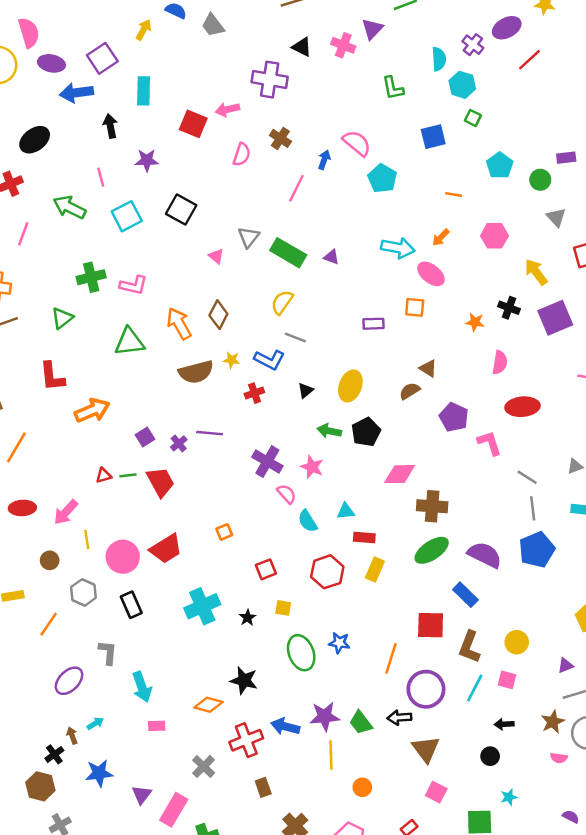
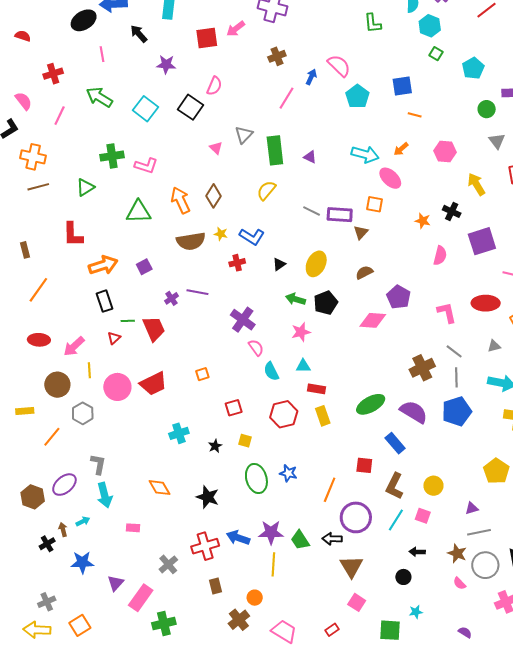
pink arrow: (227, 109) -> (236, 29), turned -30
red square: (193, 124) -> (207, 38), turned -35
black arrow: (110, 126) -> (139, 34), turned -36
blue square: (433, 137) -> (402, 86), moved
brown cross: (280, 138) -> (277, 56), turned 30
black ellipse: (35, 140) -> (84, 20), moved
pink semicircle: (242, 155) -> (214, 86), moved
cyan pentagon: (500, 165) -> (473, 68), moved
pink line: (101, 177) -> (102, 54), moved
cyan square: (127, 216) -> (146, 109), turned -30
green rectangle: (288, 253) -> (275, 150), turned 48
purple square: (555, 318) -> (482, 241), moved
purple rectangle: (374, 324) -> (340, 215), size x1.4
gray line: (295, 338) -> (312, 211), moved
brown triangle: (428, 368) -> (361, 232), moved, turned 35
red ellipse: (523, 407) -> (486, 303), moved
purple square: (145, 437) -> (144, 267), moved
pink L-shape: (489, 443) -> (447, 313), moved
pink star: (312, 467) -> (301, 332), moved, turned 30
pink diamond: (400, 474) -> (373, 320), moved
red triangle: (104, 475) -> (114, 338), moved, turned -32
brown cross: (432, 506) -> (422, 368), moved, turned -35
brown circle: (50, 560) -> (57, 385), size x1.6
yellow rectangle: (375, 569) -> (323, 416), turned -48
black rectangle: (131, 605) -> (105, 301), moved
cyan cross: (202, 606) -> (179, 433), size x0.7
red square: (431, 625) -> (364, 465), size x0.7
cyan arrow: (142, 687) -> (105, 495), moved
orange diamond: (208, 705) -> (159, 488), moved, turned 40
brown star: (553, 722) -> (457, 553), turned -30
pink semicircle: (559, 758) -> (460, 583), turned 32
brown hexagon: (40, 786) -> (33, 497), moved
orange circle: (362, 787) -> (255, 598), moved

